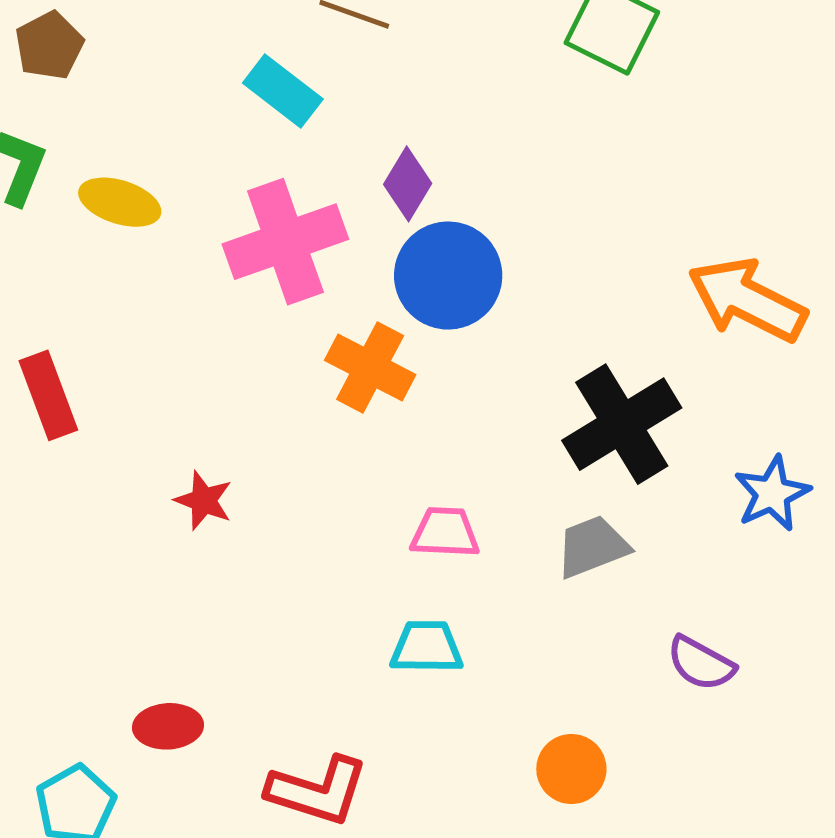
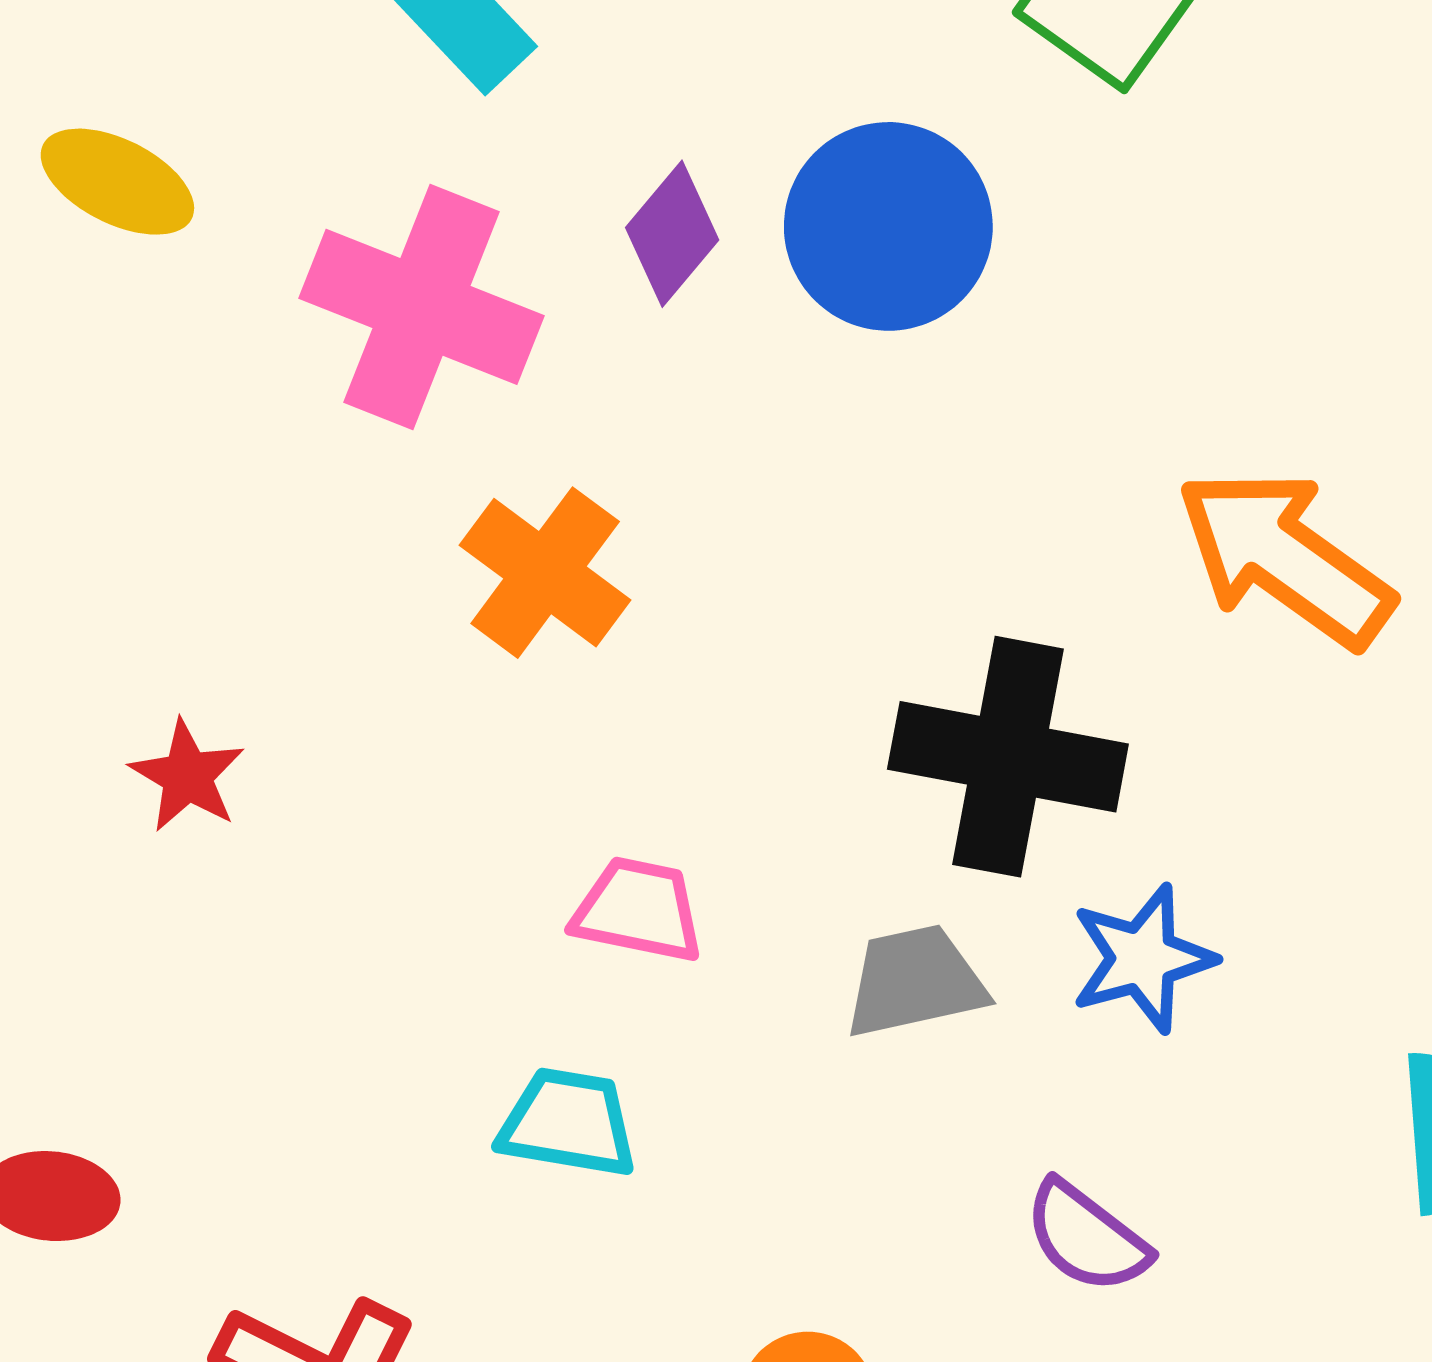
pink cross: (285, 242) -> (422, 307), turned 32
blue circle: (448, 276) -> (888, 226), moved
black cross: (622, 424) -> (1008, 757), turned 33
blue star: (772, 494) -> (1143, 959), moved

